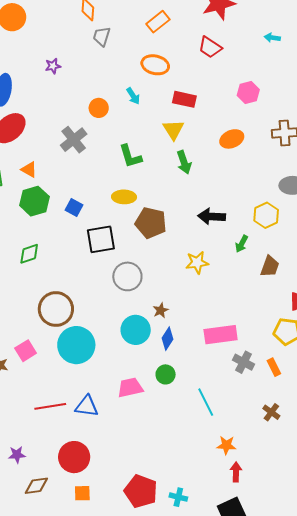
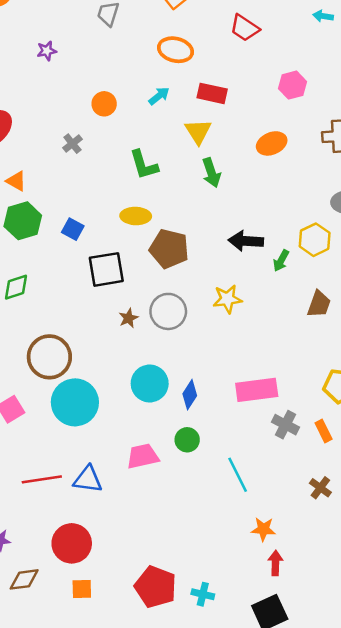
cyan arrow: (133, 96) -> (159, 96), moved, turned -96
gray cross: (74, 140) -> (72, 144), size x0.6
green arrow: (242, 244) -> (281, 261), moved
gray circle: (127, 276) -> (168, 311), moved
brown star: (161, 310) -> (128, 318), moved

